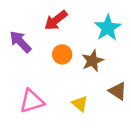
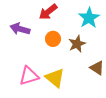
purple arrow: (20, 42) -> (20, 29), turned -30
yellow triangle: (80, 104) -> (55, 78), moved, size x1.5

